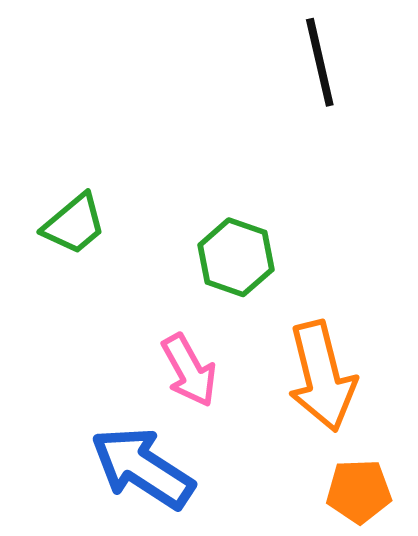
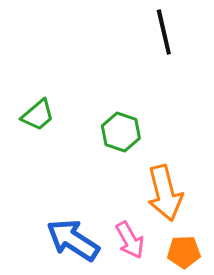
pink arrow: (189, 370) -> (130, 240), moved

